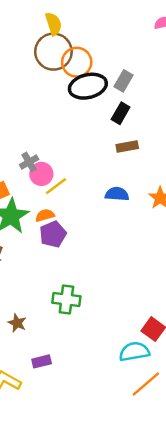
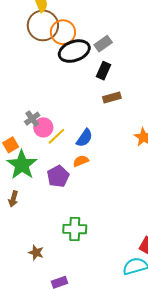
gray rectangle: (123, 81) -> (103, 44), turned 30
blue semicircle: (117, 194) -> (84, 138), moved, turned 126
orange semicircle: (45, 215) -> (81, 161), moved

